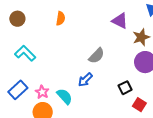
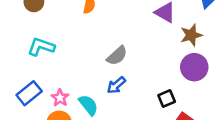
cyan L-shape: (25, 53) -> (41, 47), turned -30
gray semicircle: (97, 56) -> (117, 56), moved

